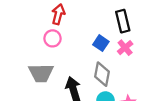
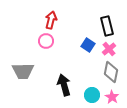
gray trapezoid: (41, 73) -> (23, 71), moved
gray diamond: (102, 74) -> (111, 72), moved

